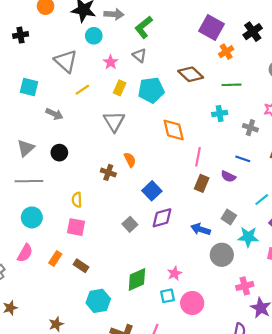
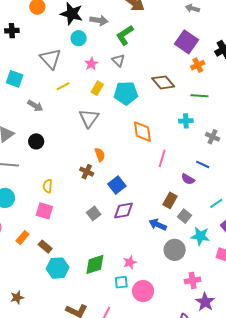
brown cross: (108, 172) -> (87, 172), moved
brown rectangle: (202, 183) -> (170, 200), moved
cyan hexagon: (98, 301) -> (58, 268), moved

